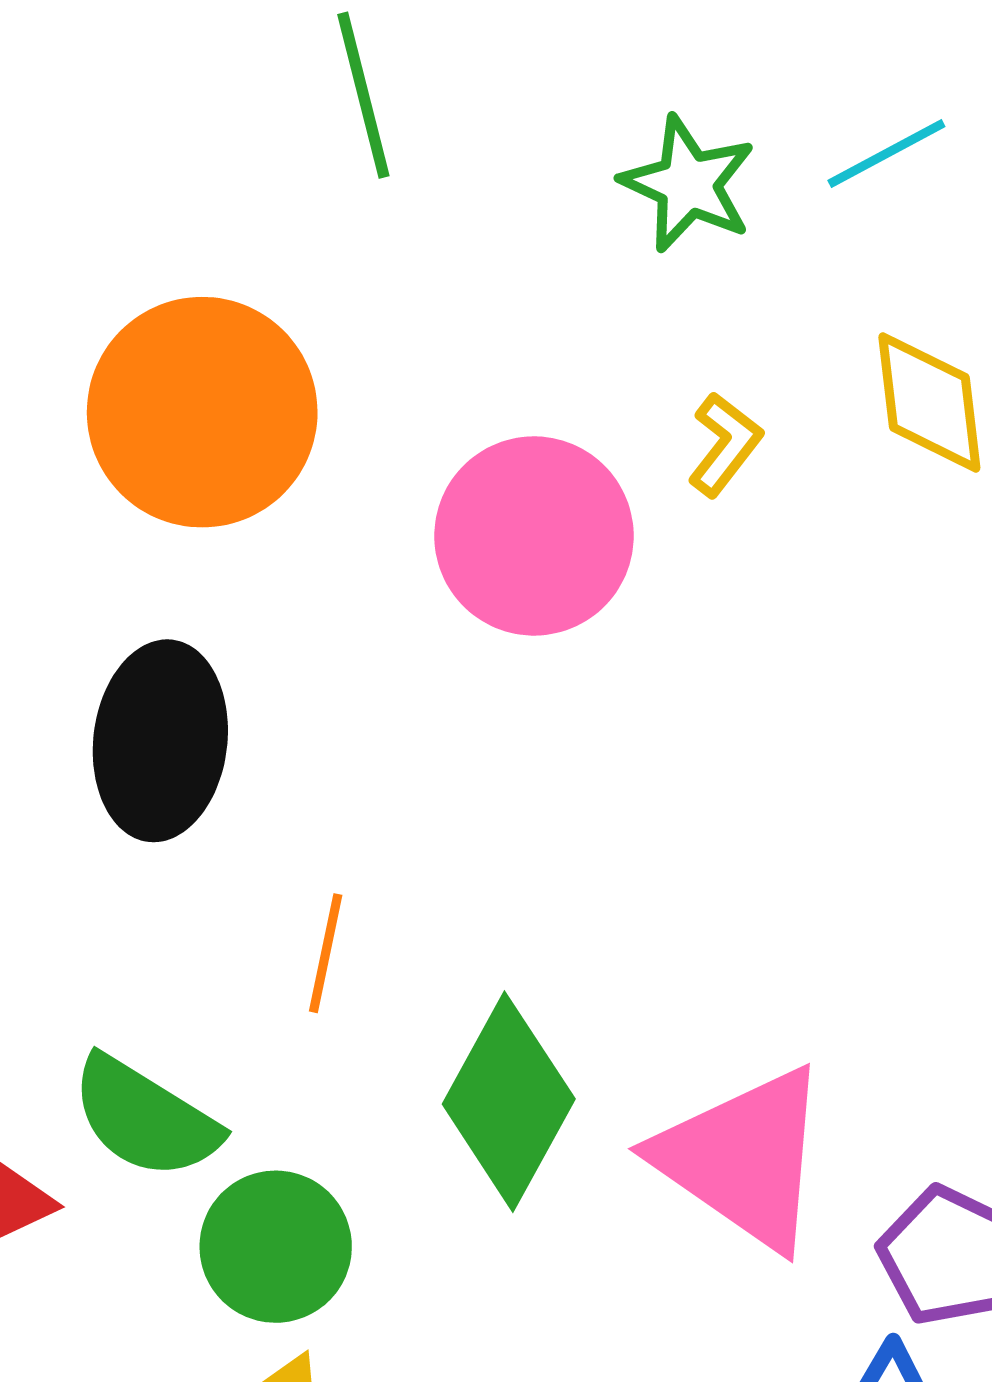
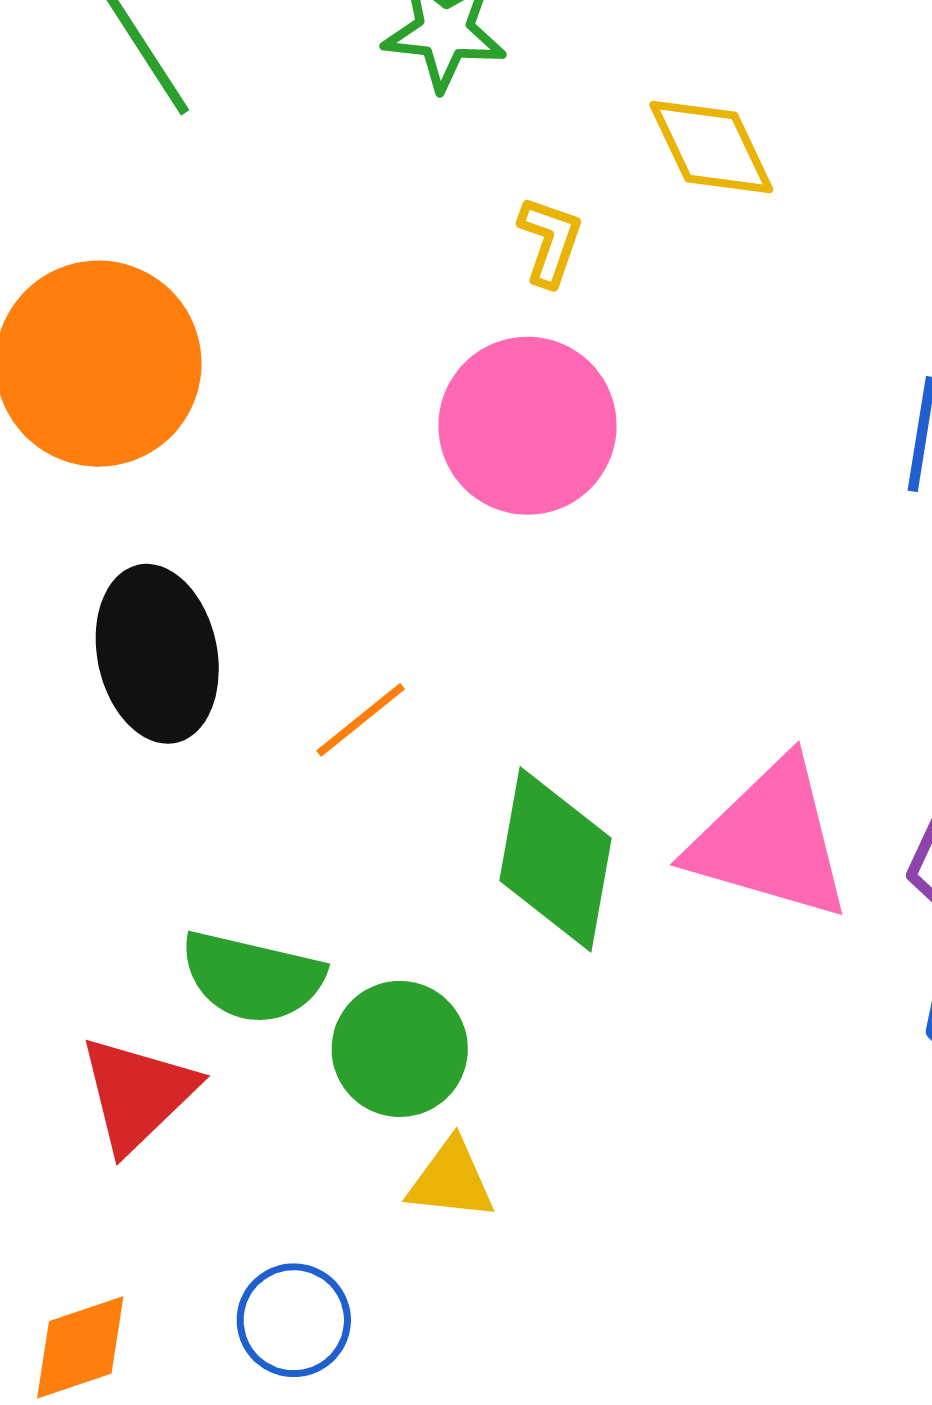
pink circle: (534, 536) -> (527, 426), moved
orange line: (326, 953) -> (361, 720), moved, turned 58

